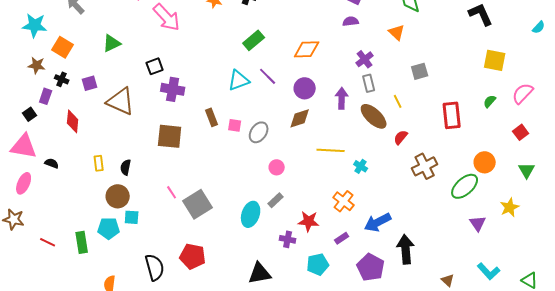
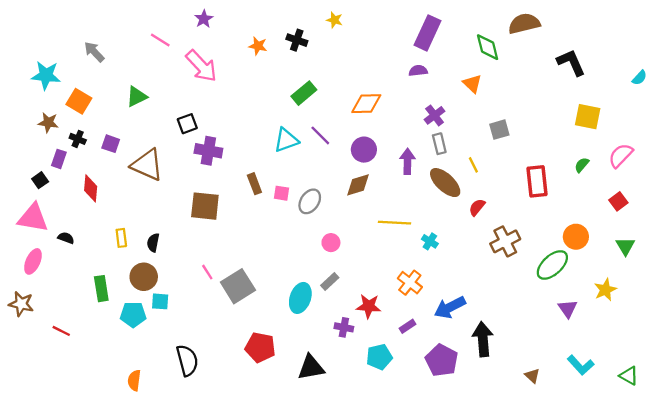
purple square: (90, 83) -> (111, 144), turned 35
green rectangle: (82, 242) -> (101, 289), moved
red pentagon: (193, 256) -> (260, 347), moved

